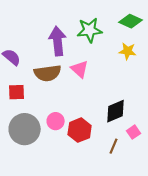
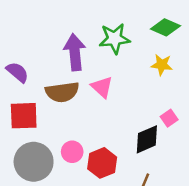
red square: (17, 92) -> (24, 116), size x1.4
pink square: (134, 132) -> (169, 118), moved

